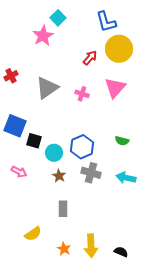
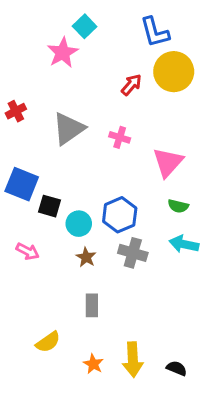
pink triangle: (115, 88) -> (168, 162), moved
cyan arrow: (126, 178) -> (184, 244), moved

